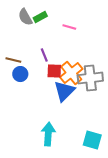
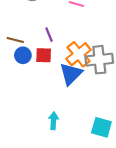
red square: (54, 71) -> (44, 55), moved
cyan arrow: (48, 134) -> (53, 121), size x0.7

